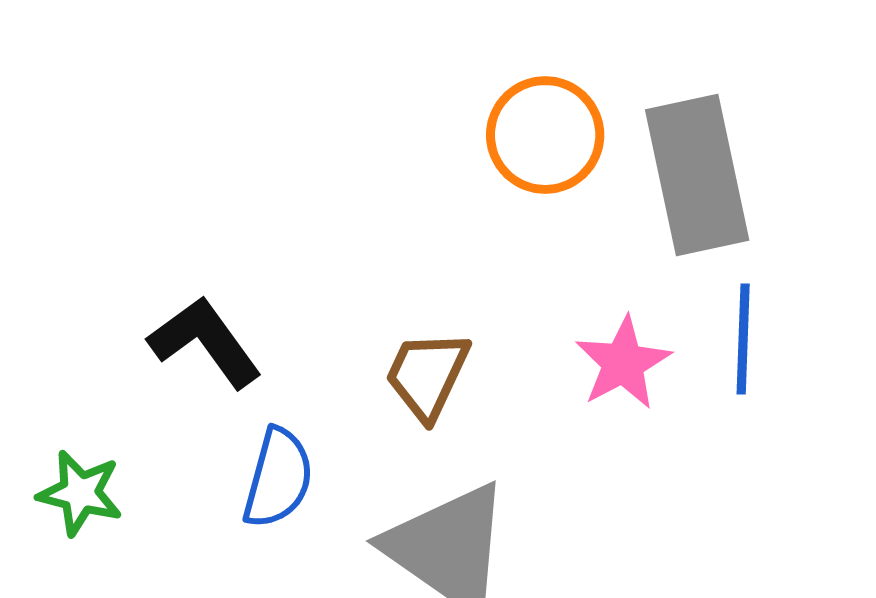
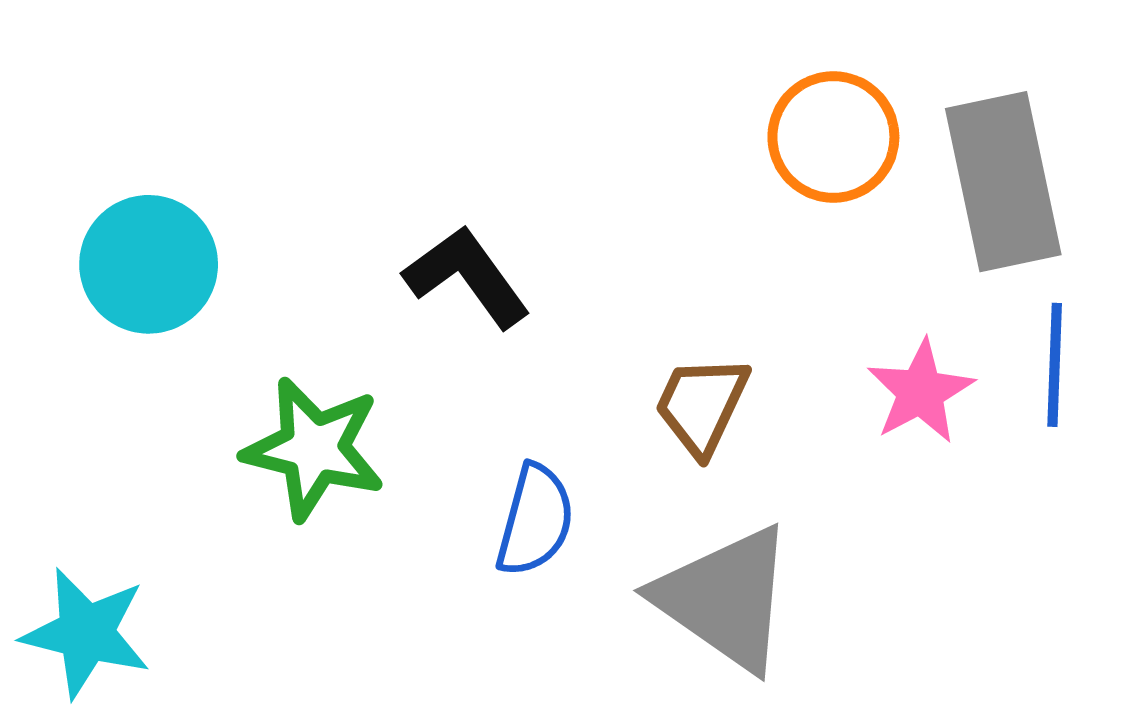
black L-shape: (205, 342) -> (467, 277), moved
green star: (80, 493) -> (314, 449), moved, size x1.5

